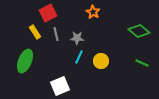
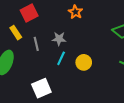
gray line: (56, 34) -> (36, 44), moved

